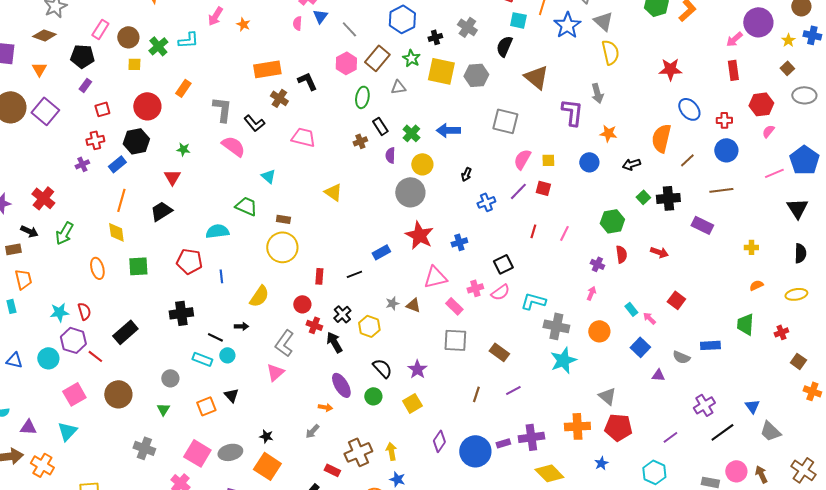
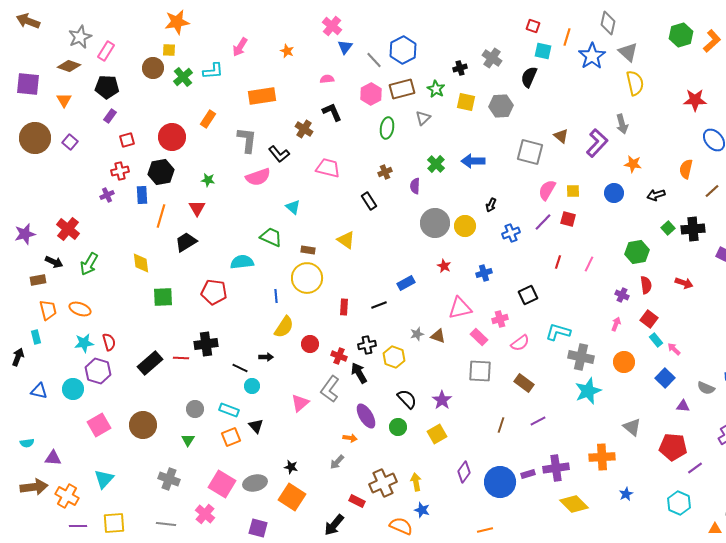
blue hexagon: (402, 19) -> (403, 50), moved
pink semicircle: (297, 23) -> (327, 79), moved, turned 80
orange star: (243, 24) -> (287, 51), moved
pink rectangle: (100, 29) -> (106, 51), moved
brown rectangle: (377, 58) -> (402, 89), turned 35
yellow square: (134, 64) -> (169, 50), moved
orange rectangle: (267, 69) -> (262, 96), moved
yellow square: (441, 71) -> (466, 102), size x0.7
brown triangle: (536, 77) -> (561, 136), moved, size x0.6
gray triangle: (398, 87) -> (423, 118), turned -35
purple square: (45, 111) -> (70, 142), size x0.6
purple L-shape: (572, 112) -> (597, 143), turned 36
black rectangle: (380, 126) -> (369, 201), moved
orange semicircle: (661, 138) -> (686, 169), size x0.7
pink semicircle: (233, 146) -> (258, 177), turned 125
blue rectangle: (117, 164) -> (142, 195), turned -54
yellow circle: (422, 164) -> (465, 226), moved
yellow triangle: (333, 192) -> (346, 240), moved
orange line: (121, 200) -> (161, 216), moved
red star: (419, 235) -> (444, 266), size x0.5
orange ellipse: (97, 268) -> (80, 309), moved, turned -55
blue line: (221, 276) -> (276, 296), moved
pink semicircle: (500, 292) -> (520, 343), moved
red square: (676, 300) -> (649, 319), moved
red circle: (302, 304) -> (310, 344), moved
black cross: (342, 314) -> (367, 345), turned 30
gray L-shape: (284, 343) -> (330, 389), moved
red line: (95, 356) -> (181, 358), moved, turned -35
cyan rectangle: (202, 359) -> (229, 410), moved
red pentagon: (618, 427) -> (673, 447), moved
cyan triangle: (67, 431) -> (104, 479), moved

